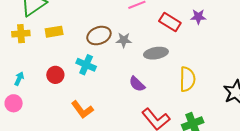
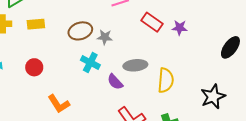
purple star: (198, 17) -> (180, 28), moved
gray ellipse: (156, 53) -> (135, 65), moved
cyan cross: (86, 65) -> (90, 62), moved

